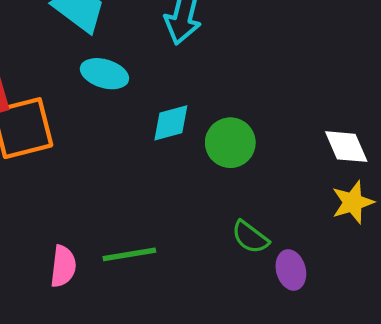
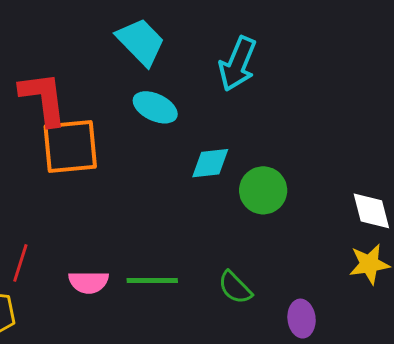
green semicircle: (250, 237) -> (235, 288), moved
pink semicircle: (63, 266) -> (88, 282), turned 75

